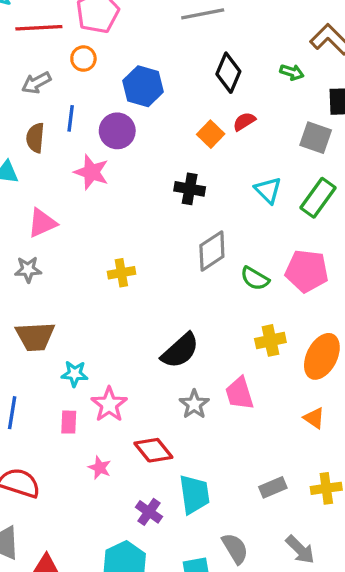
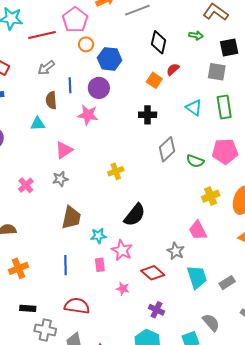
orange circle: (83, 59) -> (86, 44), moved
green rectangle: (318, 198) -> (224, 107), turned -35
brown trapezoid: (35, 336) -> (71, 218), turned -65
black semicircle: (180, 351) -> (135, 215), moved
gray star: (194, 404) -> (176, 251), moved
cyan trapezoid: (194, 494) -> (197, 277), moved

